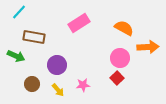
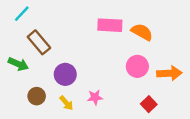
pink rectangle: (79, 23) -> (110, 25), moved, turned 35
brown rectangle: (34, 37) -> (39, 42), turned 40
orange arrow: (148, 47) -> (169, 73), moved
red square: (117, 78) -> (149, 104), moved

